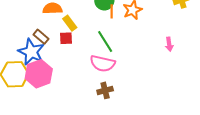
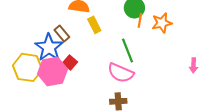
red square: (66, 38) -> (70, 63), moved, turned 32

